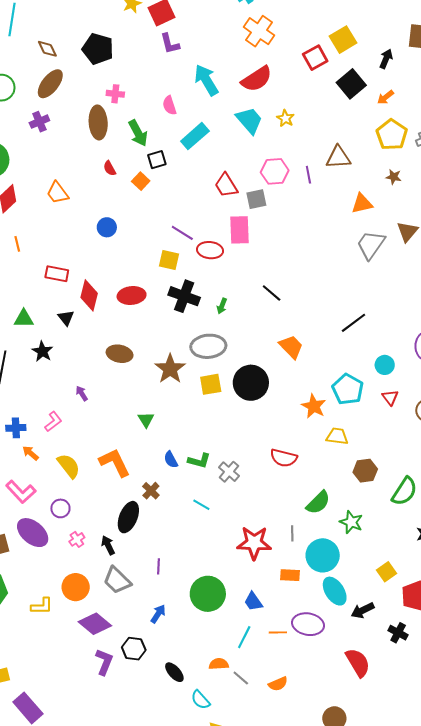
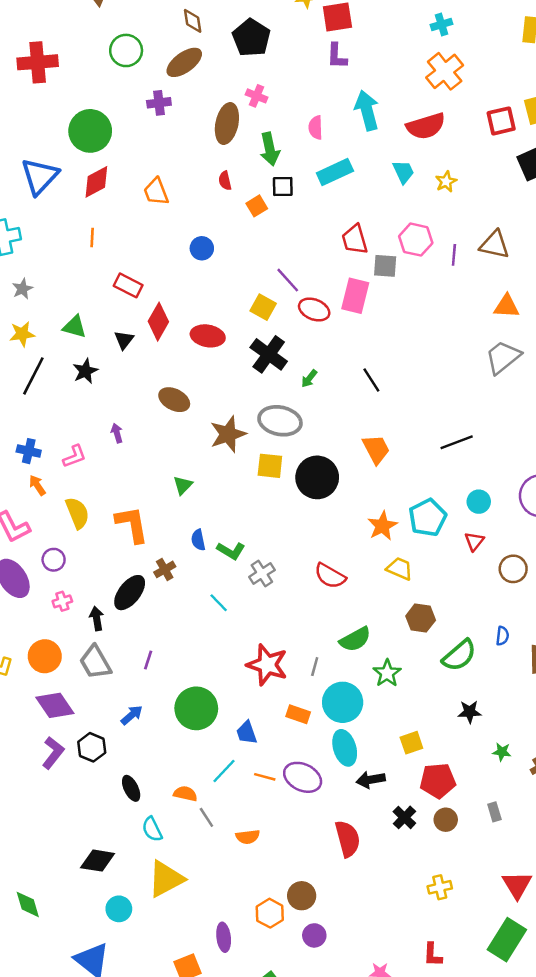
cyan trapezoid: (249, 120) -> (403, 172), size x0.7

